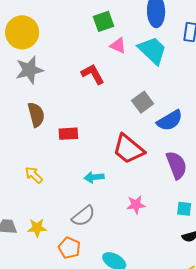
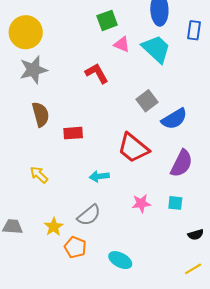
purple semicircle: (176, 165) -> (181, 163), turned 48
cyan square: (184, 209) -> (175, 203), moved
yellow star: (37, 228) -> (54, 227), moved, turned -30

